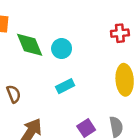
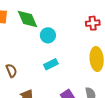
green diamond: (30, 45) -> (28, 19), moved

